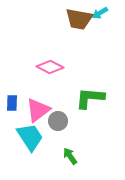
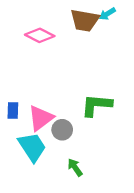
pink diamond: (50, 67) -> (40, 35), moved

